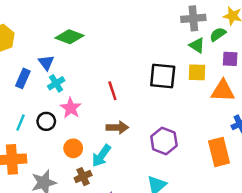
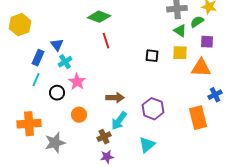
green diamond: (70, 37) -> (99, 17), moved
black square: (163, 76) -> (152, 56), size x0.6
red line: (112, 91) -> (106, 41), moved
cyan line: (20, 123) -> (36, 80), moved
cyan arrow: (101, 156) -> (119, 121), moved
brown cross: (83, 177) -> (104, 137), moved

